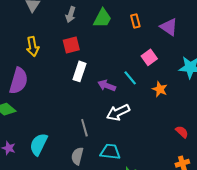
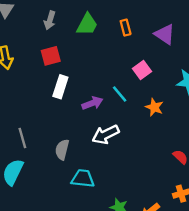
purple arrow: (107, 86) -> (92, 103), turned 138
gray line: (84, 128) -> (22, 138), moved
cyan trapezoid: (110, 152) -> (83, 178), moved
gray semicircle: (77, 156) -> (62, 150), moved

